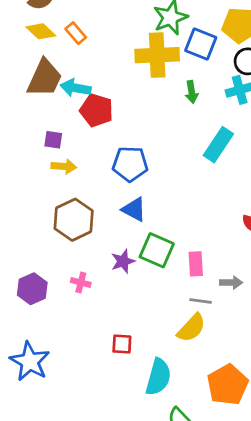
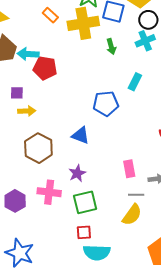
orange rectangle: (76, 33) -> (50, 15), moved
cyan rectangle: (218, 145) -> (135, 82), size x0.7
blue pentagon: (130, 164) -> (106, 104), moved
green square: (157, 250) -> (85, 202), moved, turned -30
pink cross: (81, 282) -> (49, 192), size x1.6
cyan semicircle: (158, 377) -> (97, 252), moved, turned 84

